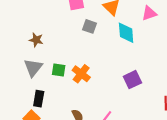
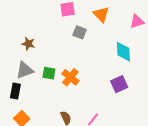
cyan diamond: (126, 33) -> (123, 52), moved
gray triangle: (33, 68) -> (25, 70), turned 30
black rectangle: (39, 99) -> (15, 91), moved

